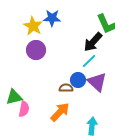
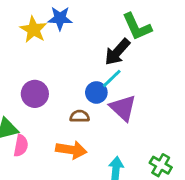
purple circle: (36, 50) -> (35, 94), moved
blue circle: (78, 80) -> (96, 92), moved
orange arrow: (60, 112) -> (71, 150), turned 55

